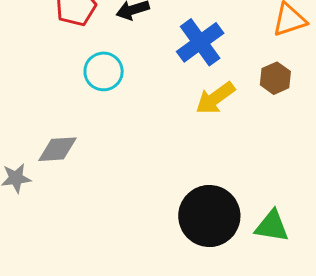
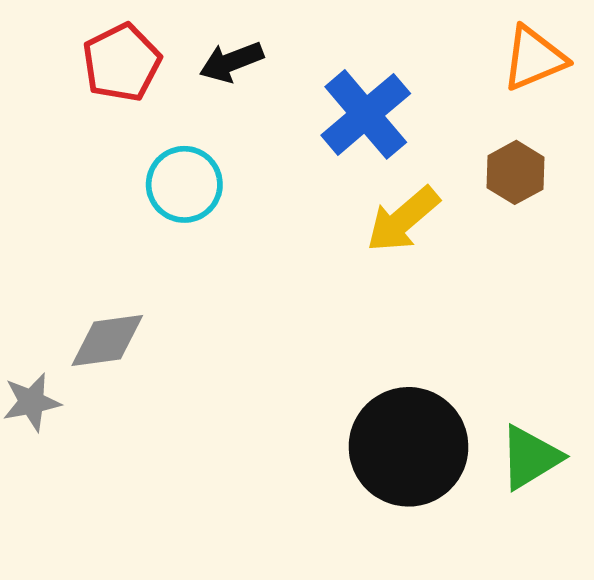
green triangle: (272, 226) -> (530, 457), turned -36

